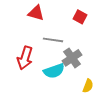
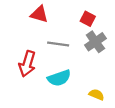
gray cross: (72, 58) -> (95, 42), moved
yellow semicircle: (88, 86) -> (97, 95), turned -88

